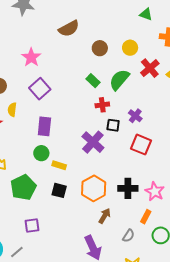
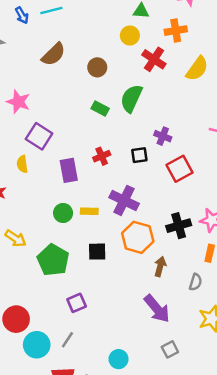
yellow circle: (130, 48) -> (130, 36), moved
red cross: (150, 68) -> (154, 59), moved
red cross: (102, 105) -> (102, 156), moved
yellow semicircle: (12, 110) -> (22, 164), moved
purple rectangle: (44, 126) -> (69, 170), moved
purple cross: (93, 142) -> (124, 200), moved
red square: (141, 145) -> (179, 169), turned -35
yellow rectangle: (59, 165) -> (89, 211), moved

